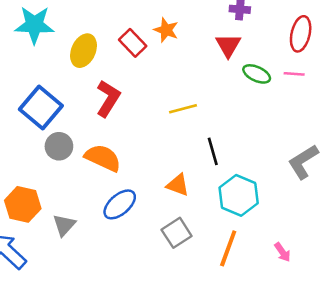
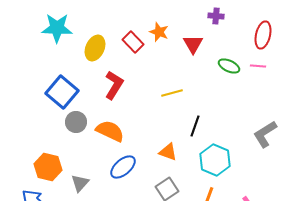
red triangle: (228, 45) -> (193, 44), moved
black line: (213, 151) -> (195, 126), turned 35

